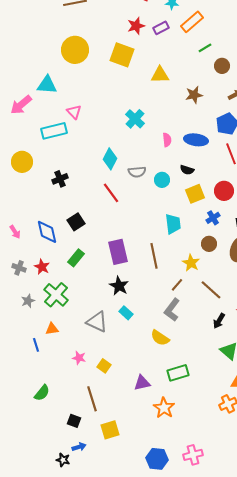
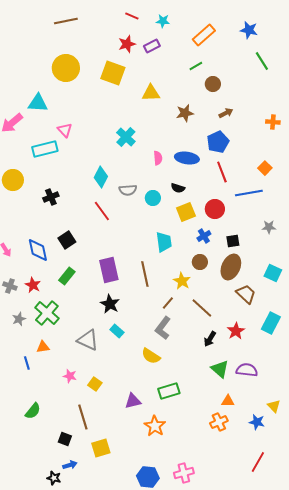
orange rectangle: (192, 22) -> (204, 35), moved

